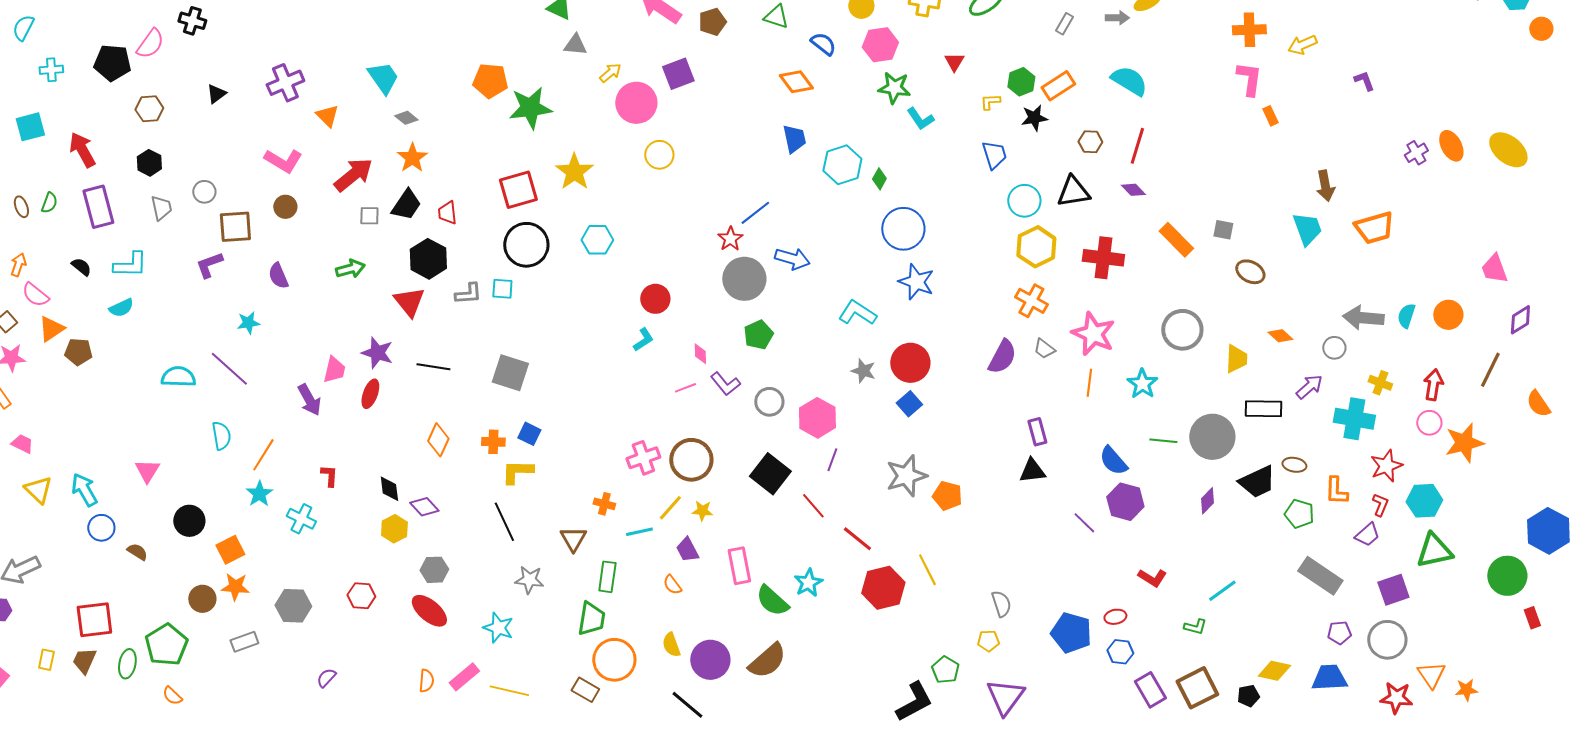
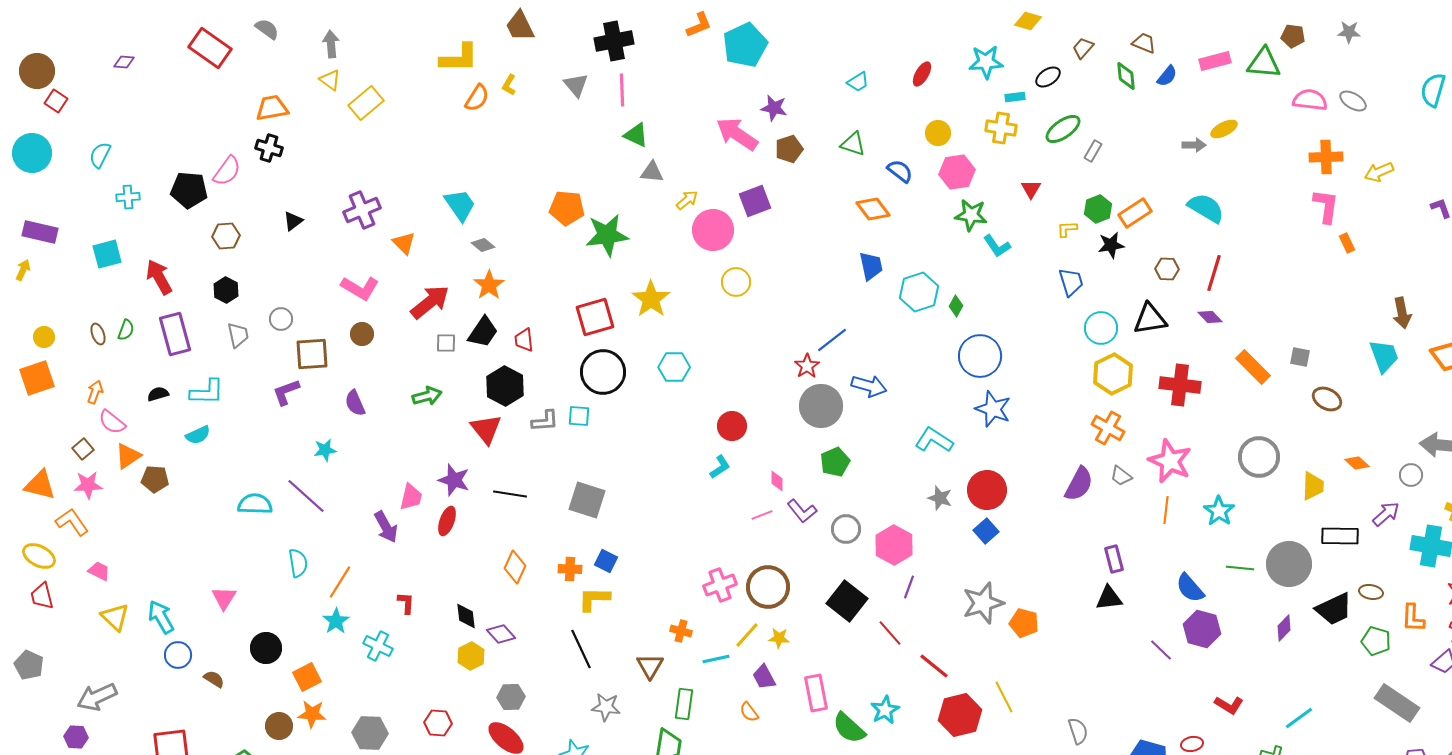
gray rectangle: (1064, 24) -> (1093, 151), moved
black semicircle: (81, 267) -> (158, 394), turned -55

